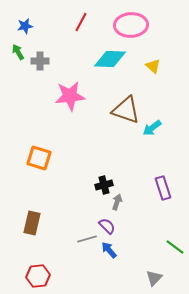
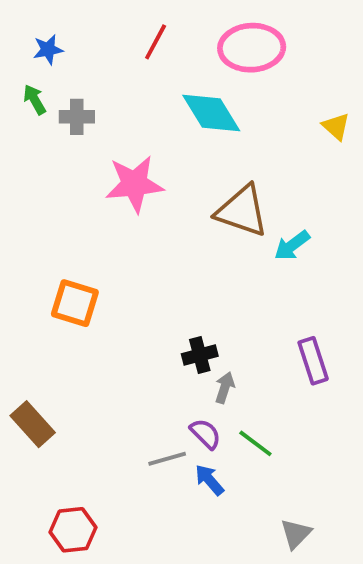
cyan diamond: (110, 59) -> (211, 113), turned 56
yellow triangle: (153, 66) -> (336, 126), moved
brown rectangle: (32, 223) -> (33, 424), moved, turned -55
green line: (175, 247) -> (255, 443), moved

